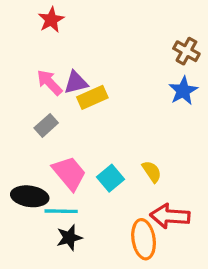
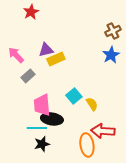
brown cross: (186, 51) -> (113, 31), turned 35
pink arrow: (49, 82) -> (16, 55), moved
pink trapezoid: (69, 173) -> (42, 105), turned -145
cyan square: (111, 178) -> (74, 96), moved
black ellipse: (30, 196) -> (52, 119), moved

